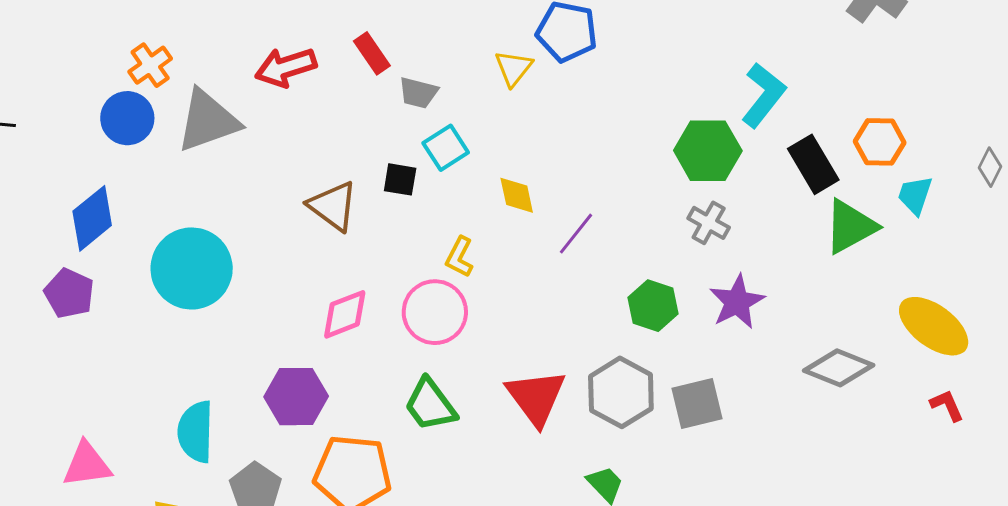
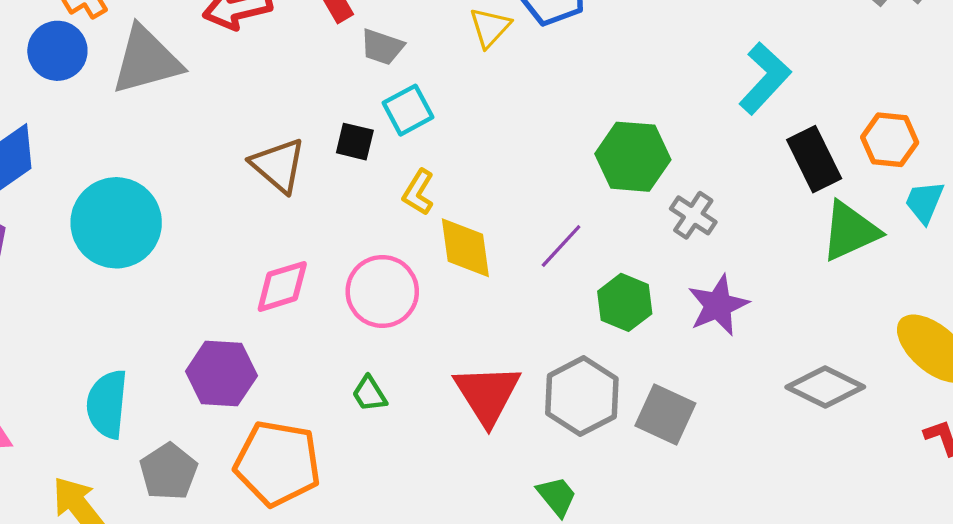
green hexagon: (708, 151) -> (633, 157), moved
yellow diamond: (517, 195) -> (465, 248), moved, size x1.4
purple line: (576, 234) -> (561, 246), moved
yellow L-shape: (460, 257) -> (418, 192), moved
gray square: (697, 403) -> (665, 415), turned 34
green trapezoid: (430, 405) -> (369, 394), size x0.6

